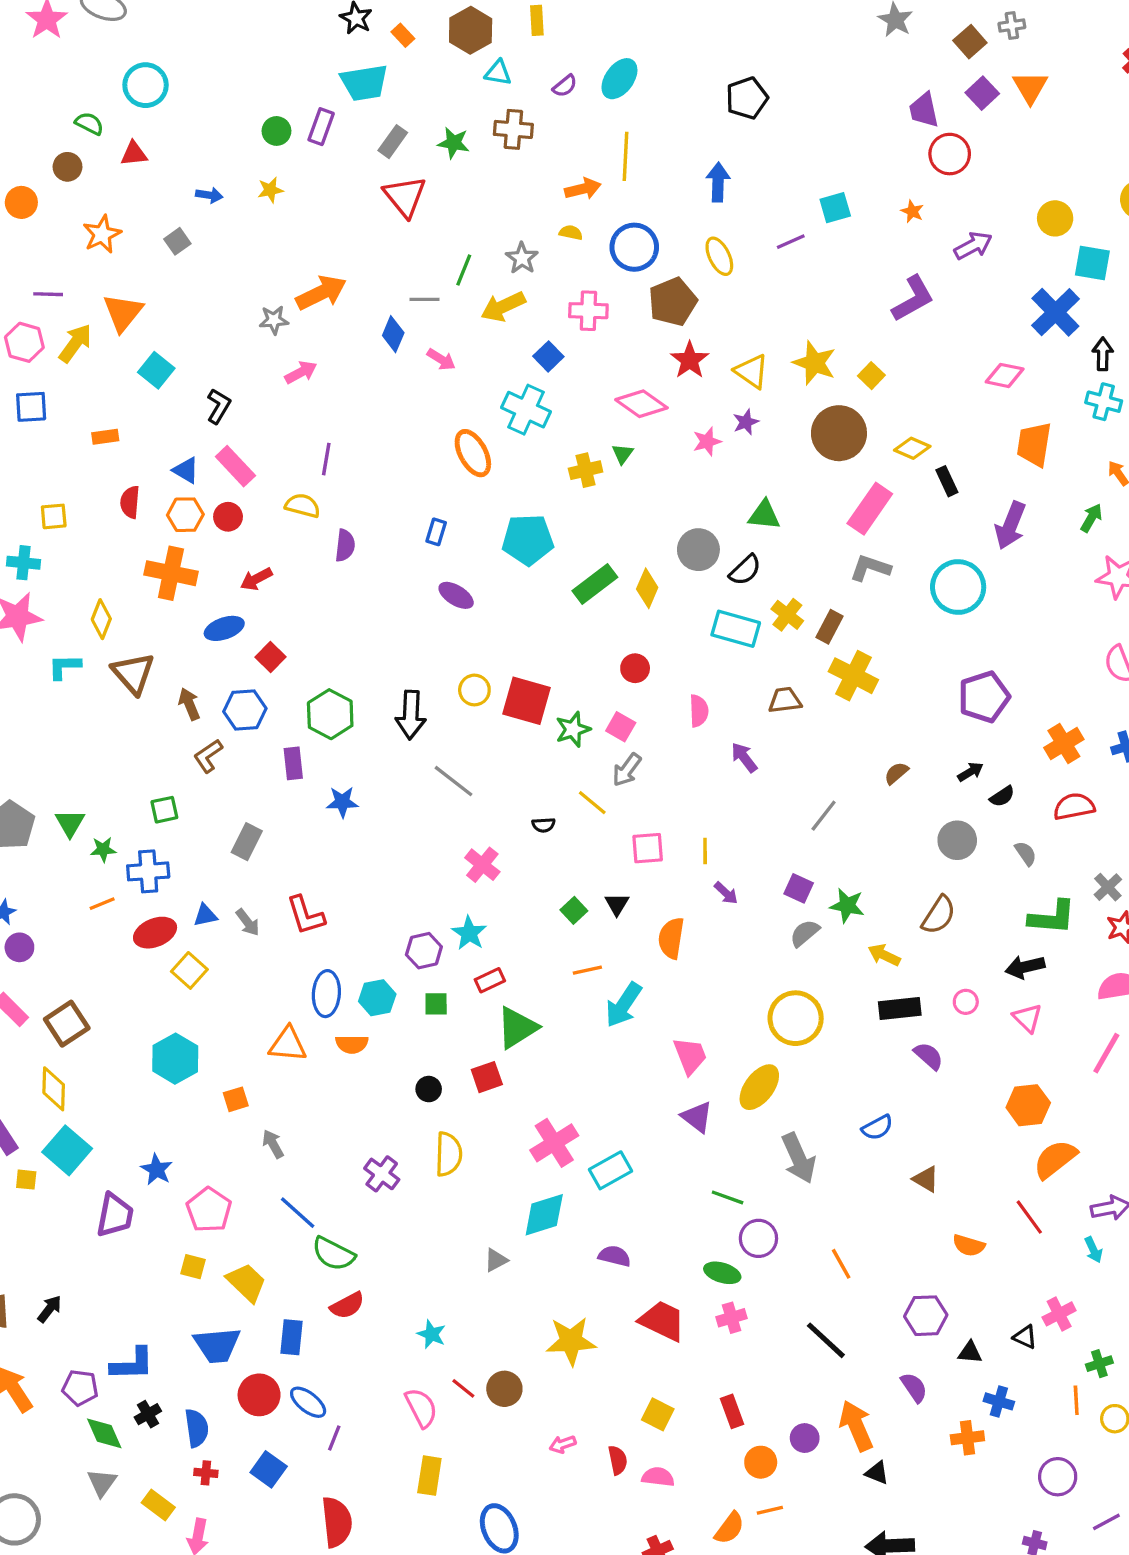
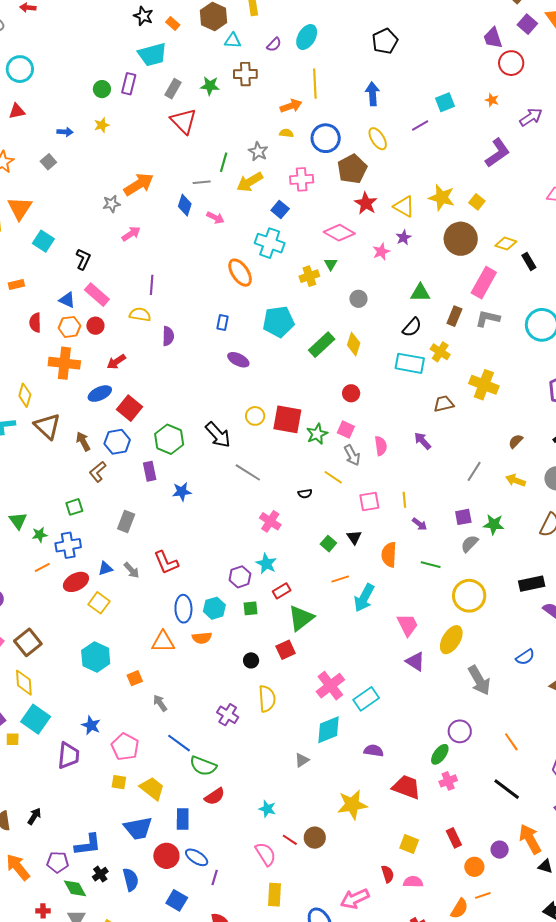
gray circle: (698, 550) -> (358, 299), moved, size x0.7
brown rectangle: (830, 627) -> (454, 316), moved
red square: (270, 657) -> (130, 408), size x1.4
pink semicircle: (699, 711) -> (381, 446), moved
black arrow: (411, 715) -> (218, 435), turned -40
gray arrow: (627, 770) -> (352, 455), turned -60
purple square: (799, 888) -> (463, 517), turned -30
yellow arrow: (884, 955) -> (516, 480), moved
green line: (728, 1197) -> (431, 565), moved
green ellipse: (722, 1273) -> (440, 754), turned -65
pink arrow: (563, 1444) -> (355, 899), moved, size x1.8
red cross: (206, 1473) -> (43, 911), moved

